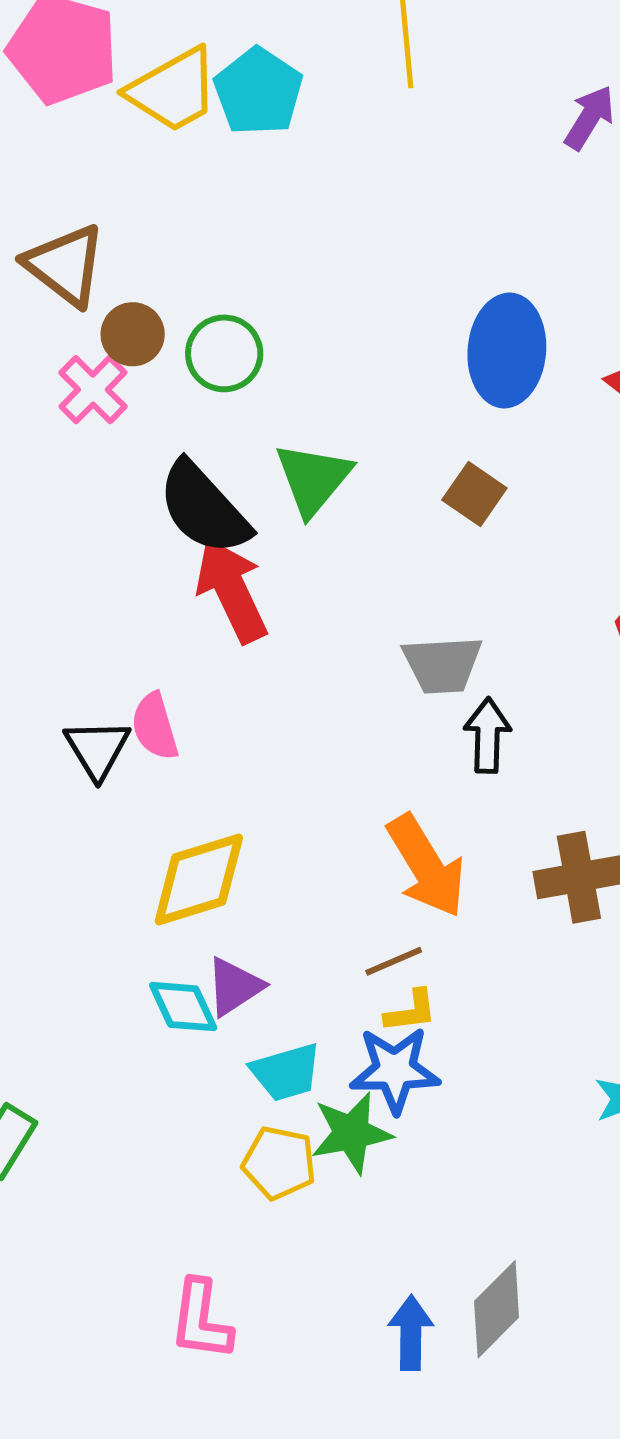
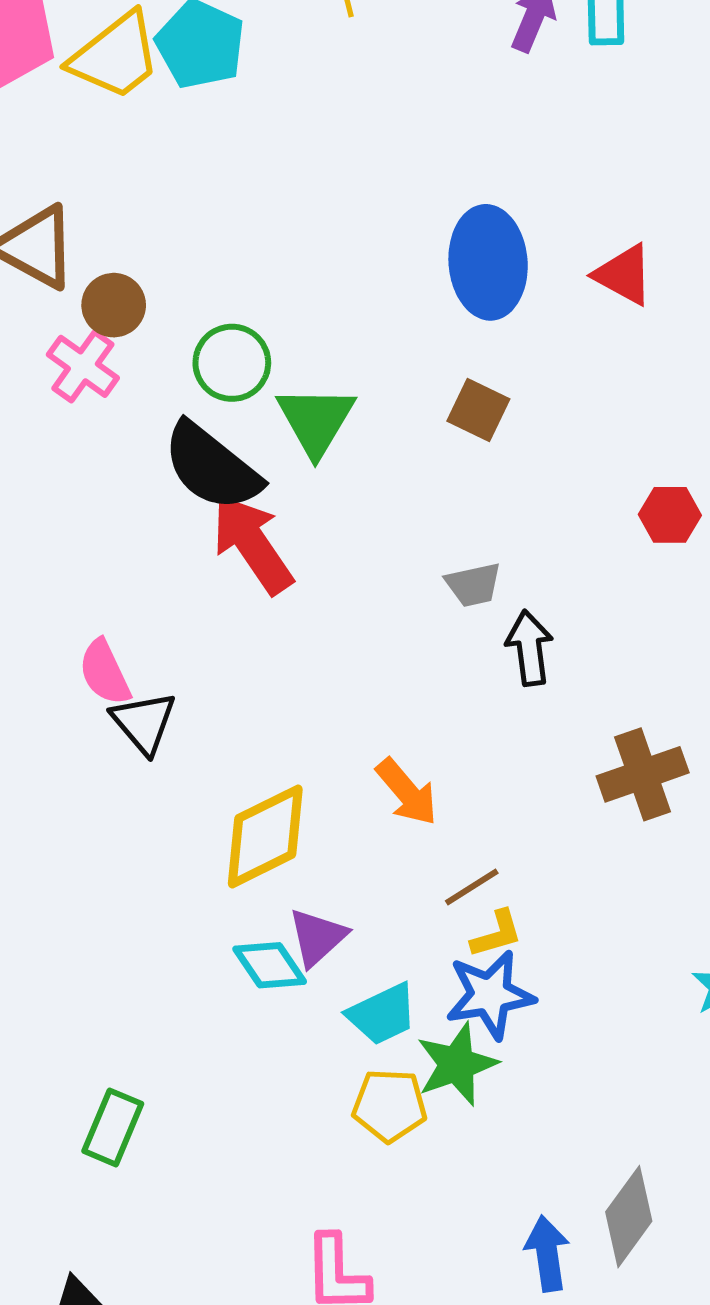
green circle: (224, 353) -> (232, 363), moved
gray trapezoid: (442, 665) -> (473, 585), size x0.7
pink semicircle: (155, 726) -> (105, 672), moved
orange arrow: (426, 866) -> (407, 792), moved, size x0.7

